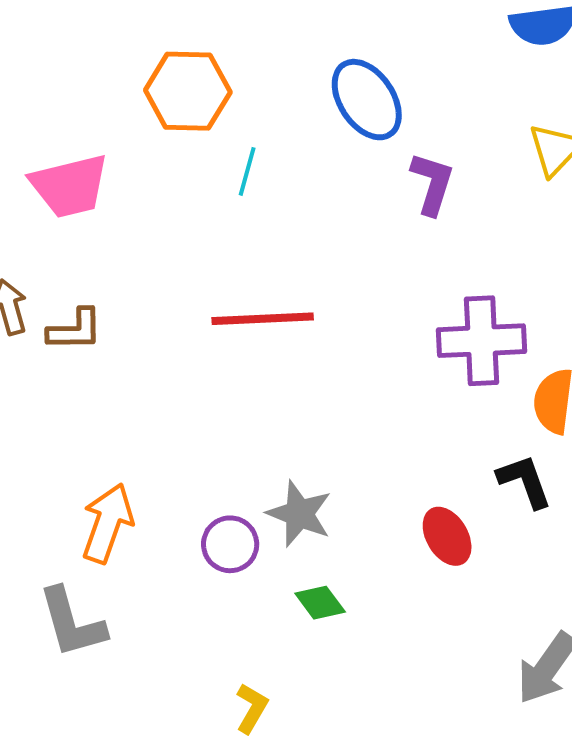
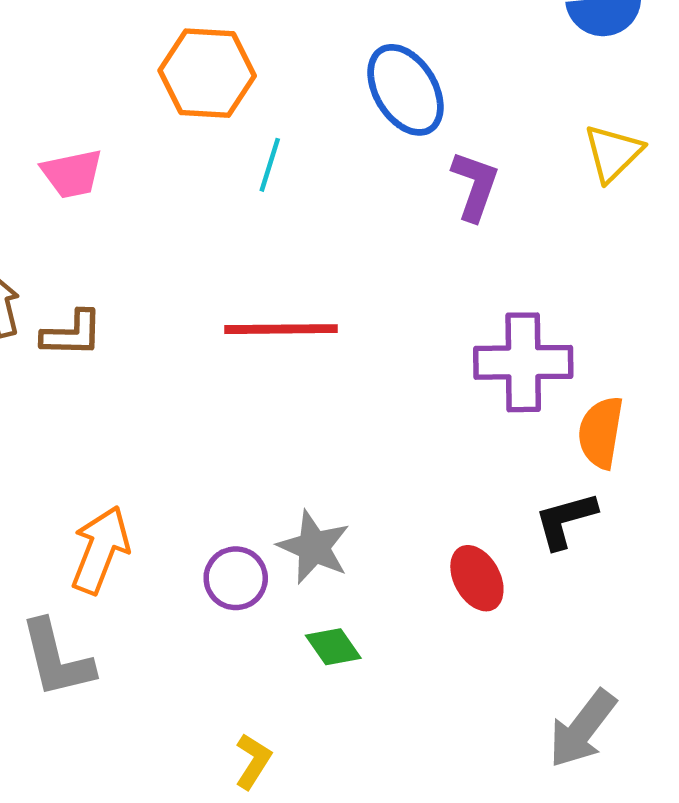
pink trapezoid: (70, 186) -> (72, 174), size x0.7
black L-shape: (525, 481) -> (565, 520), turned -88

